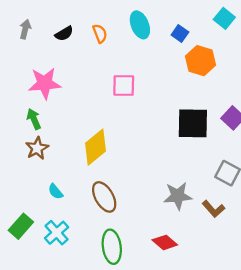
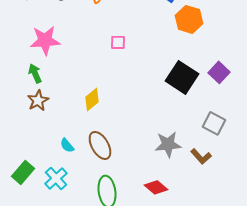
pink square: (124, 85) -> (118, 42), size x0.7
black square: (193, 123) -> (182, 77), turned 32
yellow diamond: (96, 147) -> (92, 99), size x0.7
cyan semicircle: (55, 192) -> (67, 145), moved

